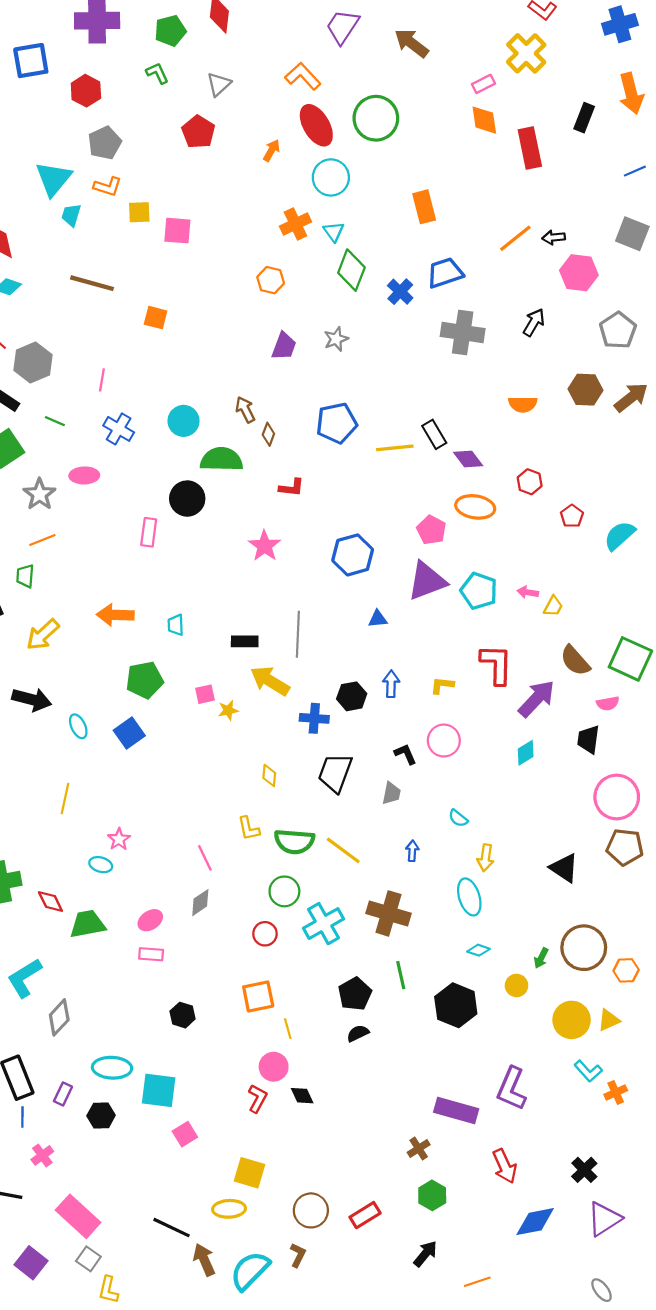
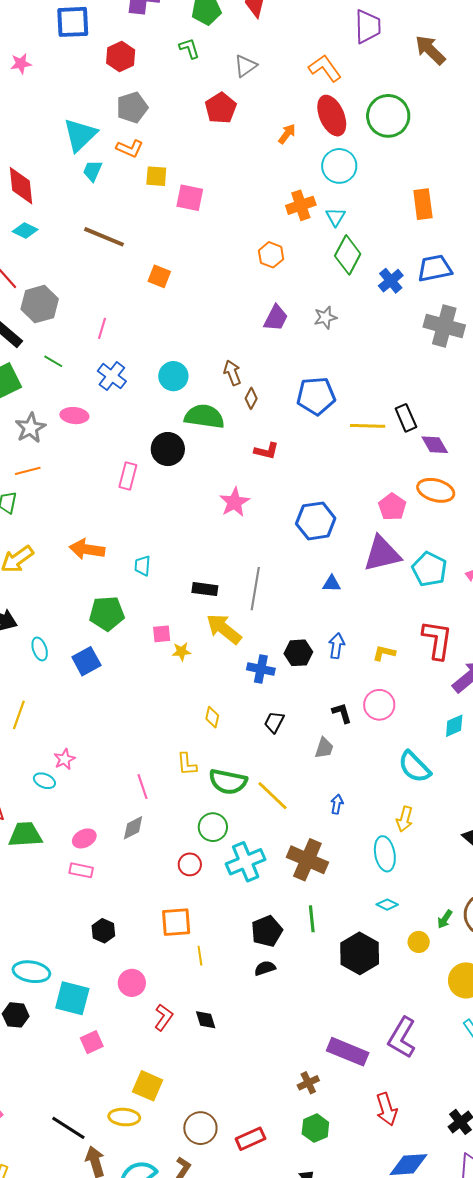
purple trapezoid: (343, 27) -> (368, 26), turned 138
black trapezoid: (335, 773) -> (274, 722), size x0.6
cyan semicircle: (458, 818) -> (414, 767), moved, size x1.8
pink circle: (274, 1067) -> (132, 983), moved

